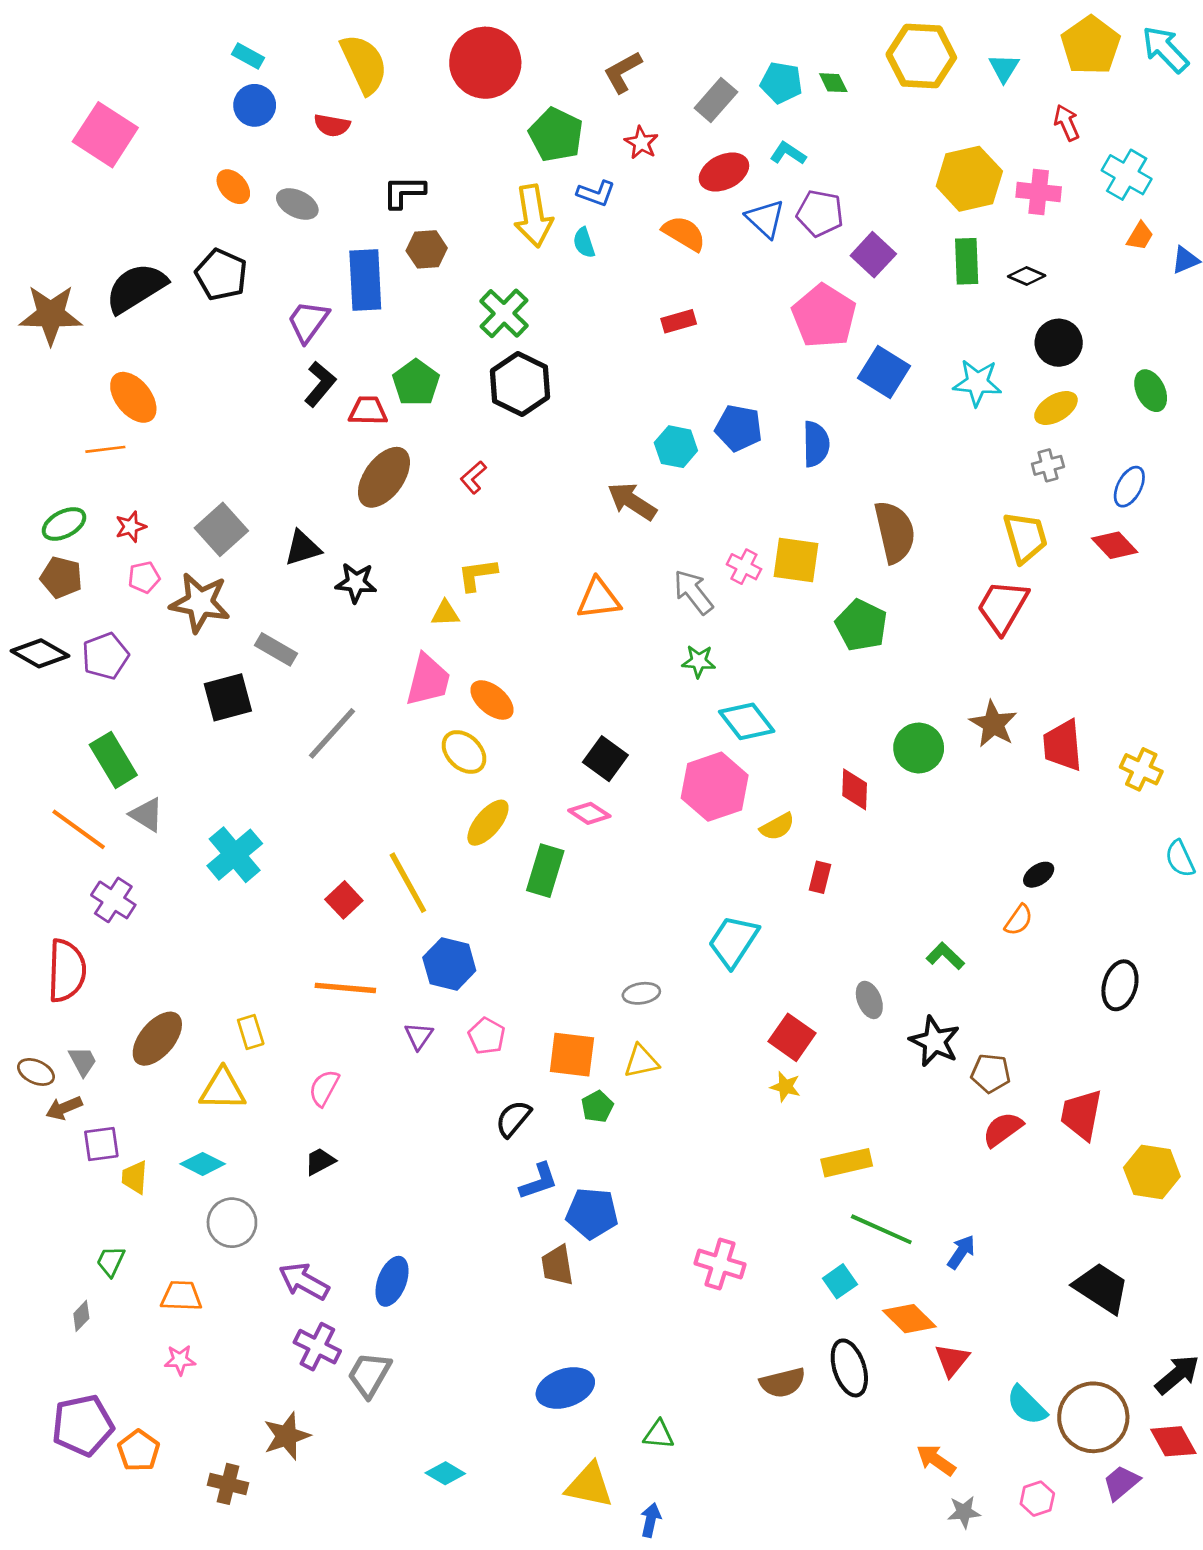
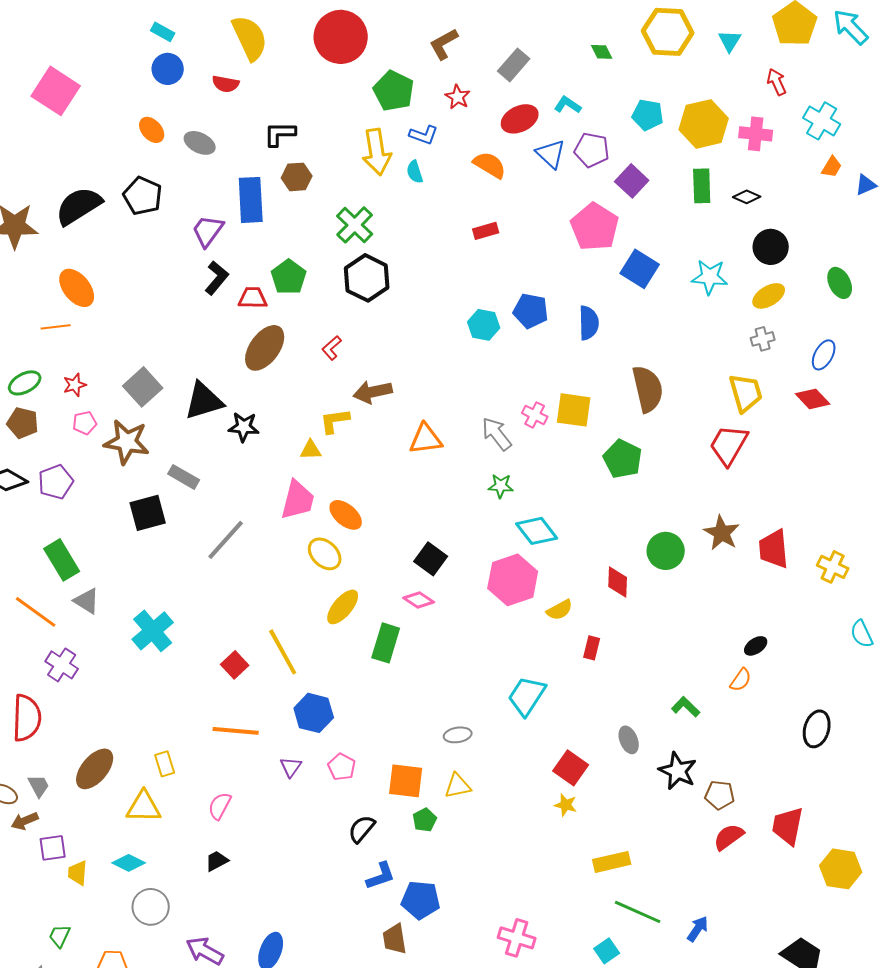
cyan pentagon: (781, 83) -> (648, 115), moved
brown arrow: (632, 501) -> (373, 392), moved, turned -45
black triangle: (303, 548) -> (204, 401), size x1.4

